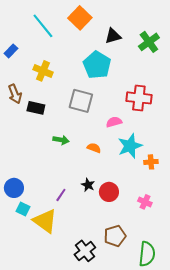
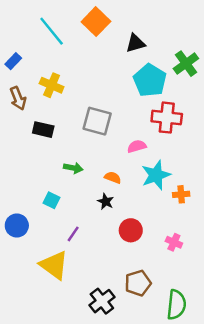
green cross: (149, 42) -> (186, 64), moved
cyan pentagon: (97, 65) -> (150, 80), moved
brown arrow: (15, 94) -> (18, 98), moved
black star: (88, 185) -> (106, 202), moved
cyan square: (23, 209) -> (52, 200), moved

